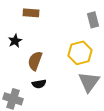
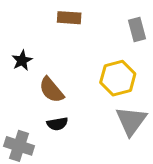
brown rectangle: (31, 13) -> (69, 18), moved
brown semicircle: (35, 61) -> (51, 90), turned -60

